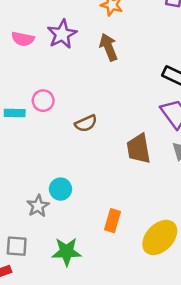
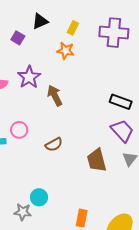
brown arrow: (108, 47) -> (55, 96), moved
gray star: (38, 206) -> (23, 212), turned -30

